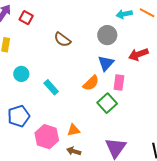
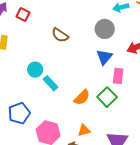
cyan circle: (21, 74) -> (35, 70), moved
orange semicircle: (91, 83) -> (82, 97), moved
orange triangle: (74, 130) -> (84, 130), moved

